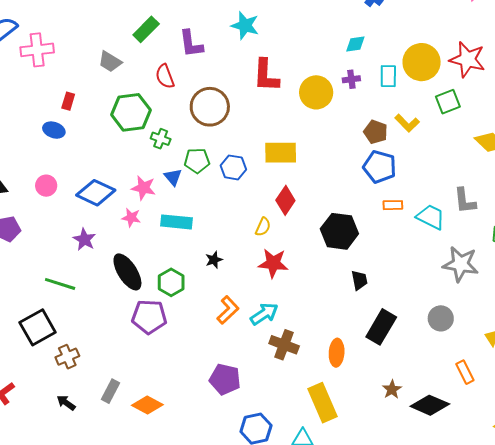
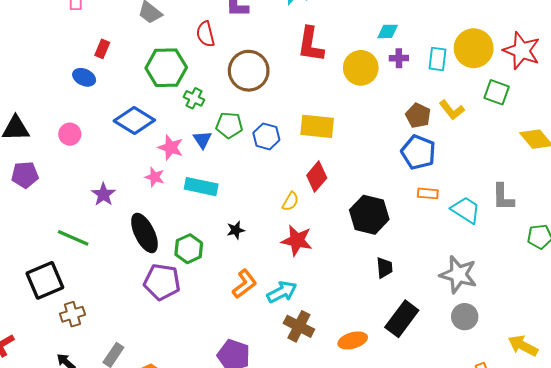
cyan diamond: (355, 44) -> (388, 31), moved
green square: (448, 102) -> (497, 92), turned 35
blue diamond: (96, 193) -> (134, 121), moved
gray star: (461, 264) -> (458, 274), moved
orange ellipse: (337, 353) -> (353, 340), turned 64

